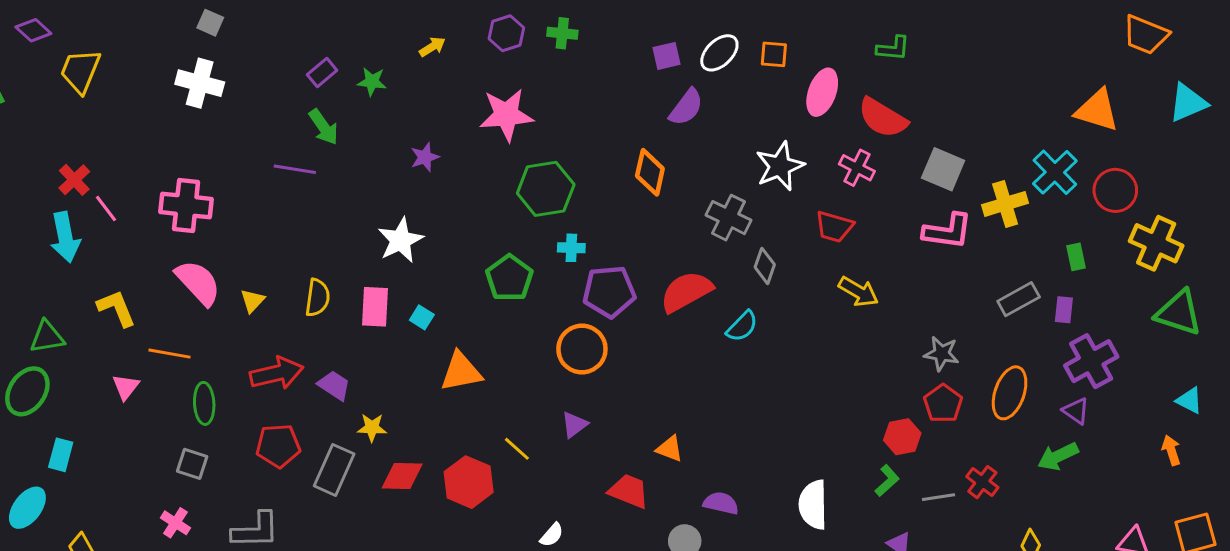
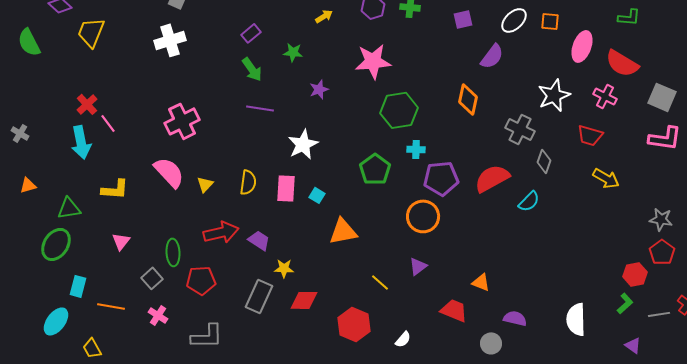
purple square: (667, 56) -> (463, 19), moved
green star: (372, 82) -> (293, 52), moved
white cross: (200, 83) -> (170, 40), turned -32
purple line: (295, 169) -> (260, 108), moved
pink cross: (186, 205) -> (182, 121), moved, turned -32
yellow L-shape: (117, 308) -> (115, 189), turned 116
orange line: (169, 354) -> (111, 306), moved
red pentagon: (278, 446) -> (201, 280), moved
gray square: (192, 464) -> (152, 278), moved, turned 30
red hexagon: (469, 482) -> (354, 324), moved
pink cross: (175, 523) -> (158, 315), moved

